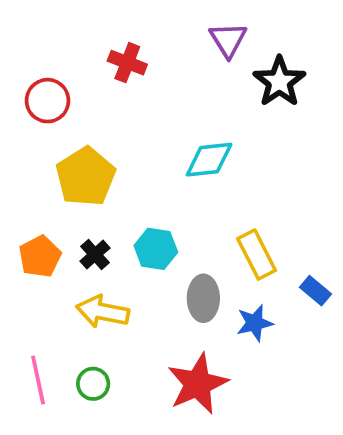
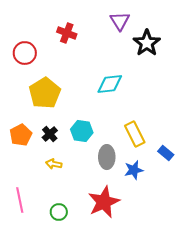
yellow arrow: (103, 312) -> (54, 164), size x0.6
green circle: (93, 384) -> (59, 212), moved

